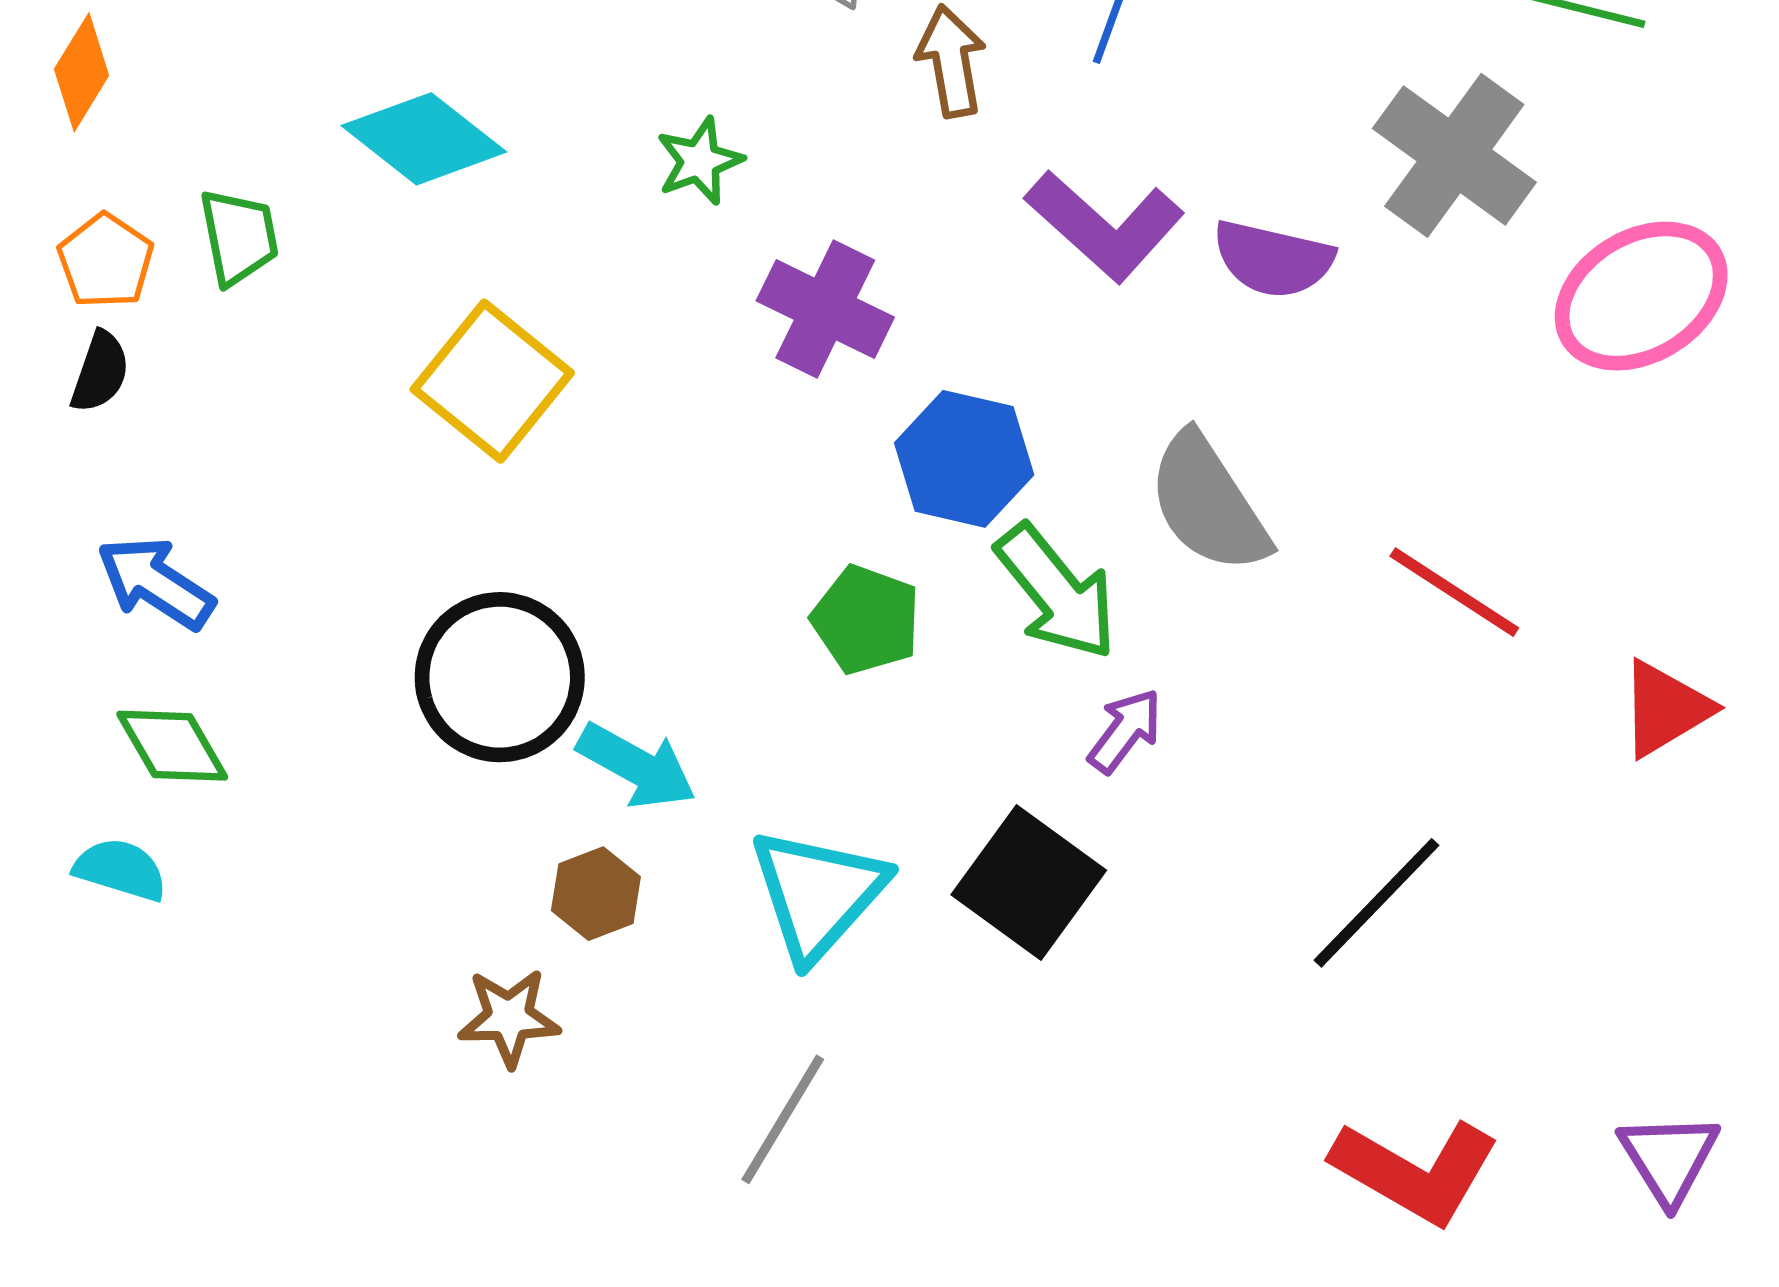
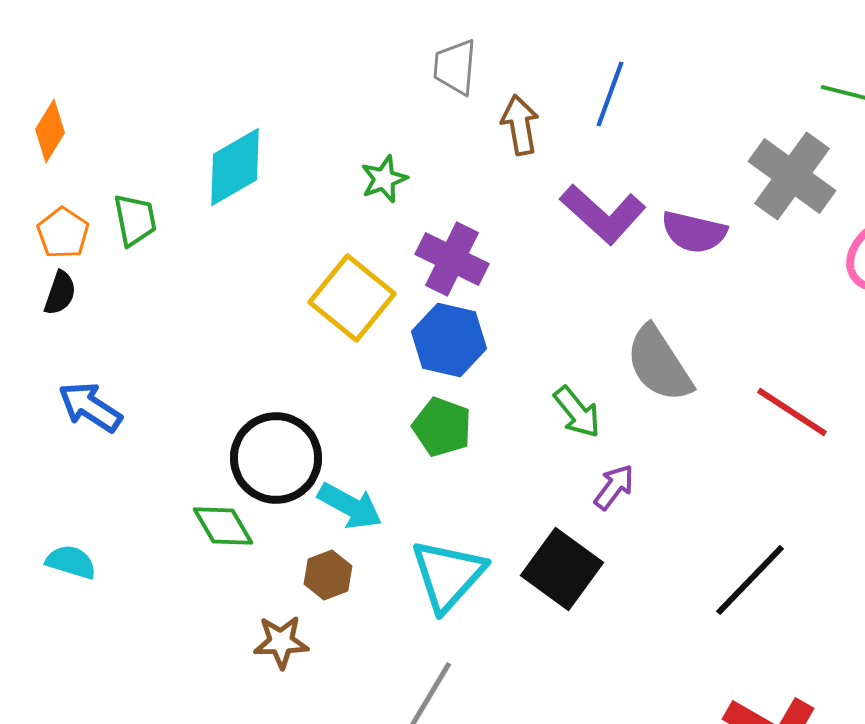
cyan diamond: (424, 139) -> (235, 167), turned -68
yellow square: (492, 381) -> (352, 298), moved
blue hexagon: (964, 459) -> (449, 340), moved
green arrow: (1057, 592) -> (577, 412), size x0.7
green pentagon: (866, 620) -> (442, 427), moved
green diamond: (172, 746) -> (223, 526), moved

